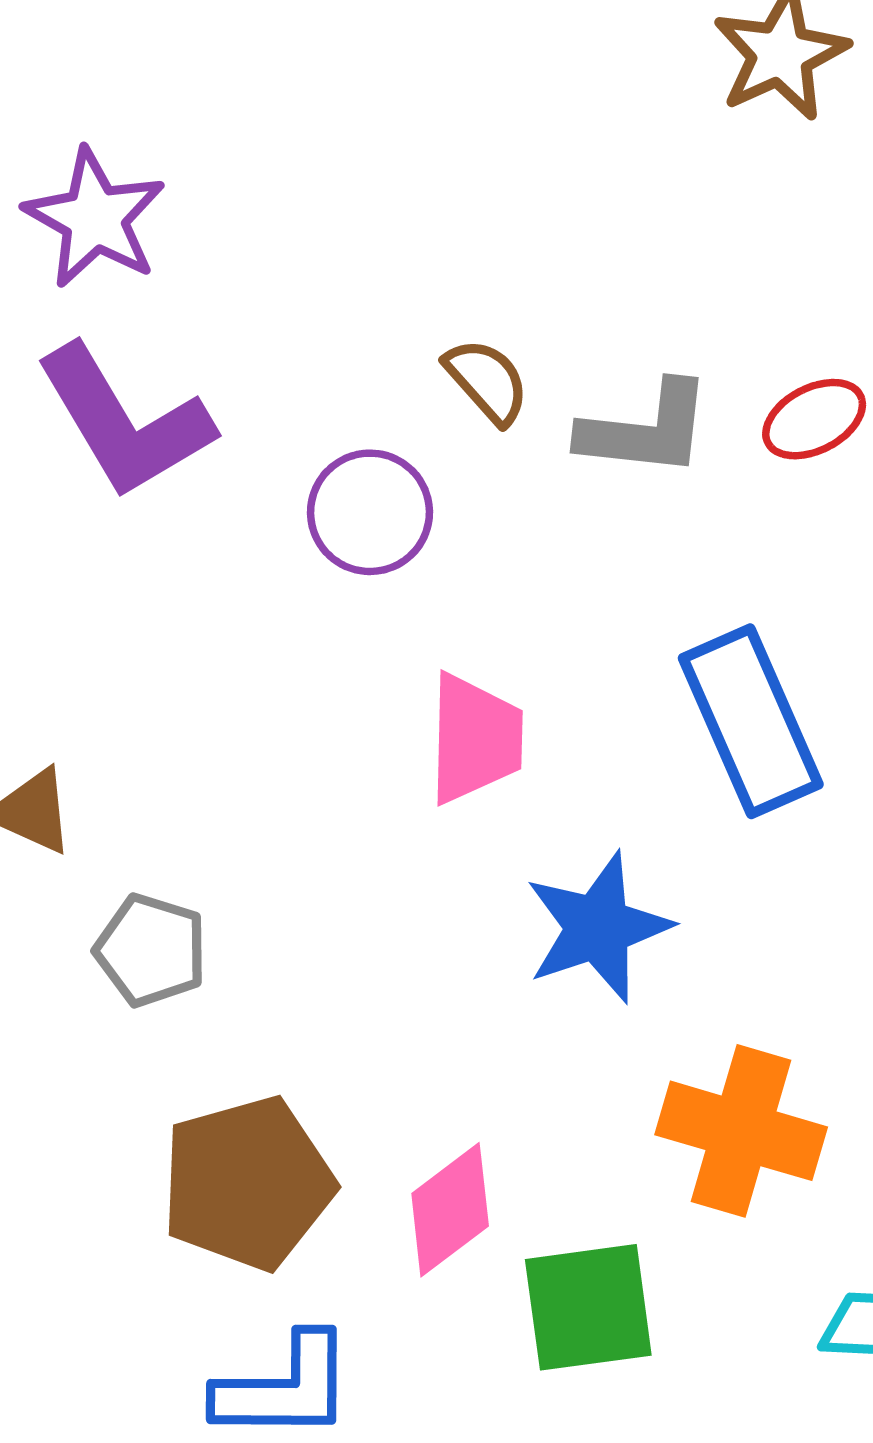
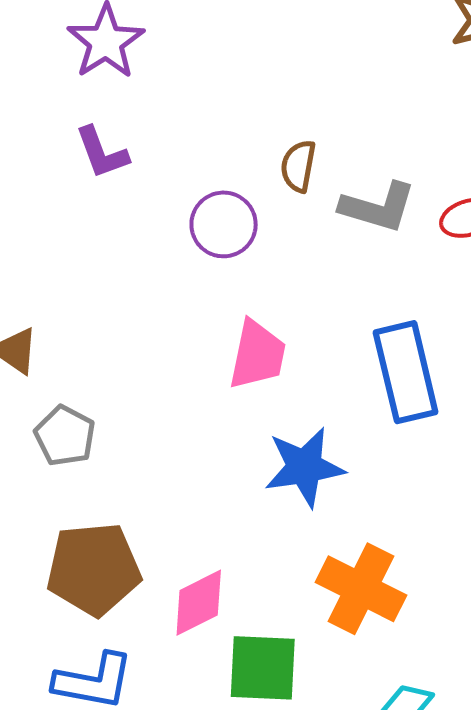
brown semicircle: (487, 381) -> (298, 166), turned -138
purple L-shape: (124, 422) -> (102, 153), size x0.6

